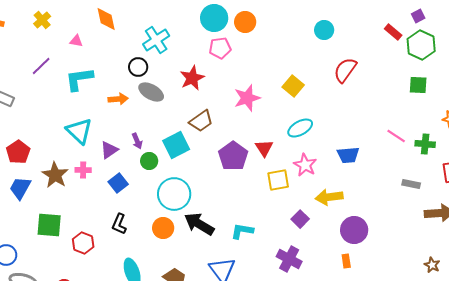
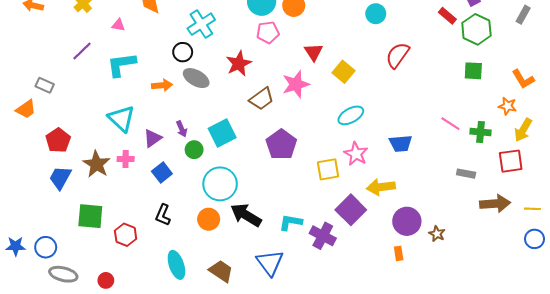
brown trapezoid: (201, 121) -> (262, 99), moved
red triangle: (264, 148) -> (313, 52), moved
purple square: (300, 219) -> (351, 210), size x1.6
purple cross: (289, 259) -> (323, 236), moved
brown star: (432, 265) -> (437, 234), moved

